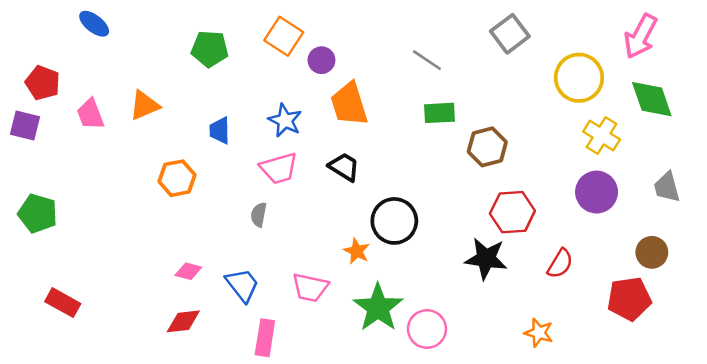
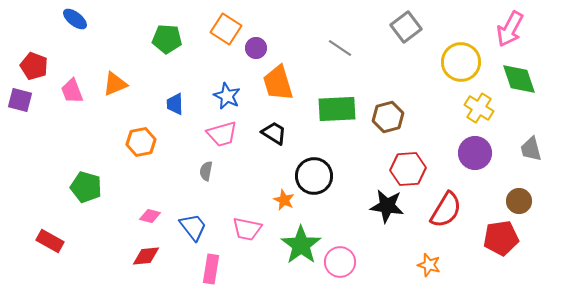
green rectangle: (440, 113) -> (337, 109), moved, size x1.5
green pentagon: (38, 213) -> (86, 187), moved
red semicircle: (560, 264) -> (446, 210), size x1.5

